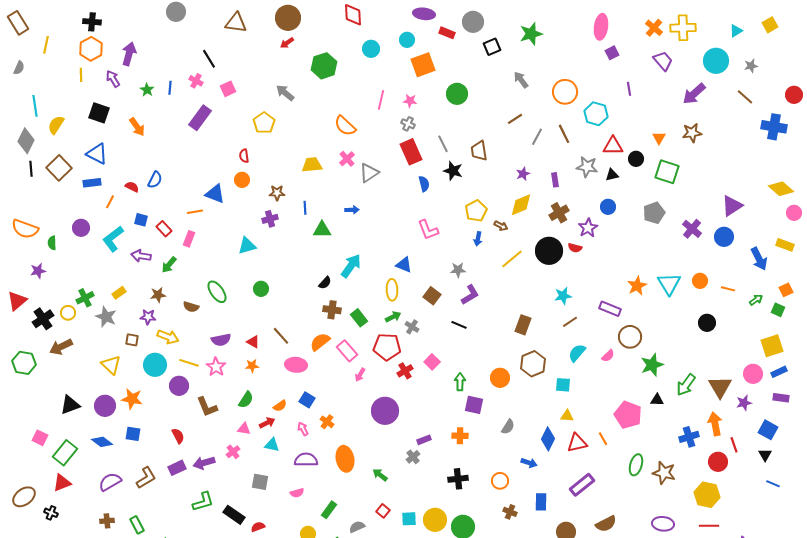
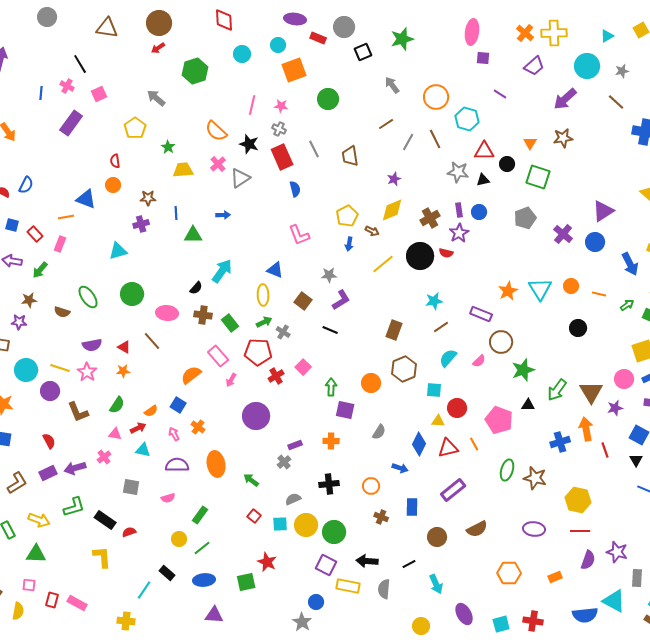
purple square: (612, 53) -> (483, 58), turned 32
purple trapezoid: (663, 61) -> (534, 66), turned 90
purple line: (629, 89) -> (500, 94), turned -48
green star: (147, 90) -> (168, 147), moved
black star: (453, 171) -> (249, 144), moved
purple rectangle: (555, 180) -> (459, 210), moved
green circle: (261, 289) -> (132, 294), size x1.5
yellow arrow: (168, 337) -> (39, 520), moved
orange semicircle: (320, 342) -> (191, 375), moved
pink ellipse: (296, 365) -> (167, 313), moved
red circle: (718, 462) -> (457, 408), moved
gray semicircle: (357, 527) -> (293, 499), moved

